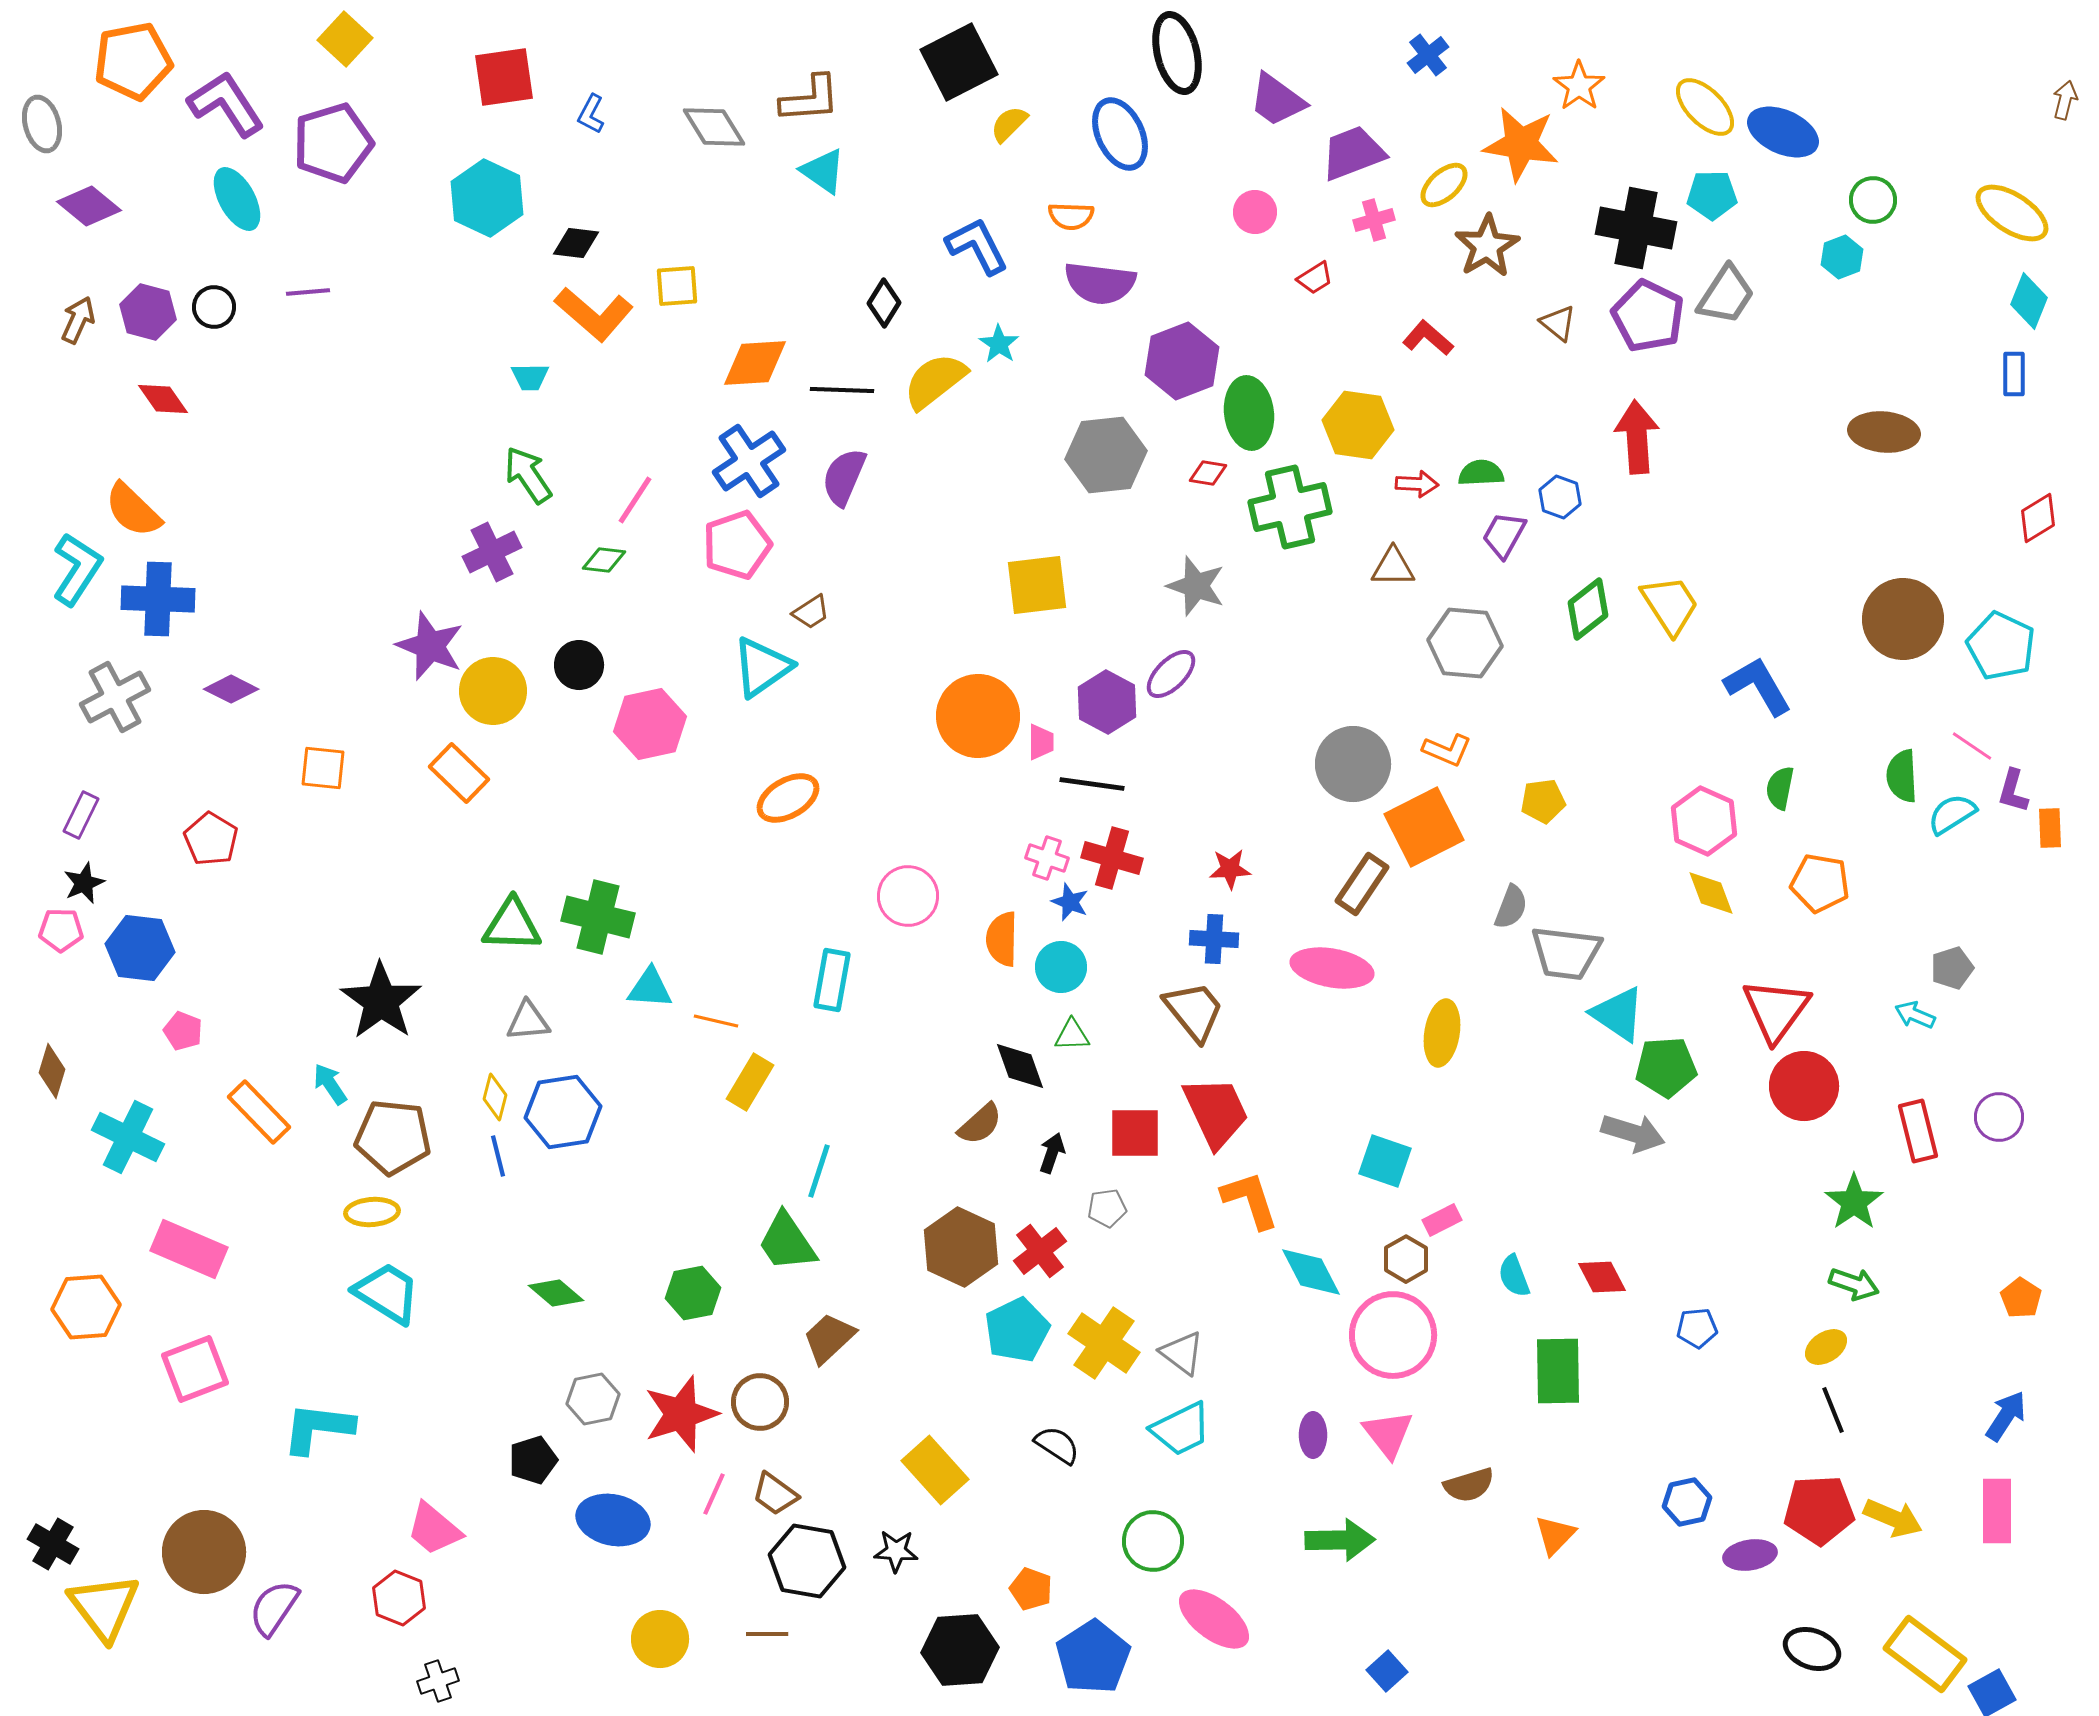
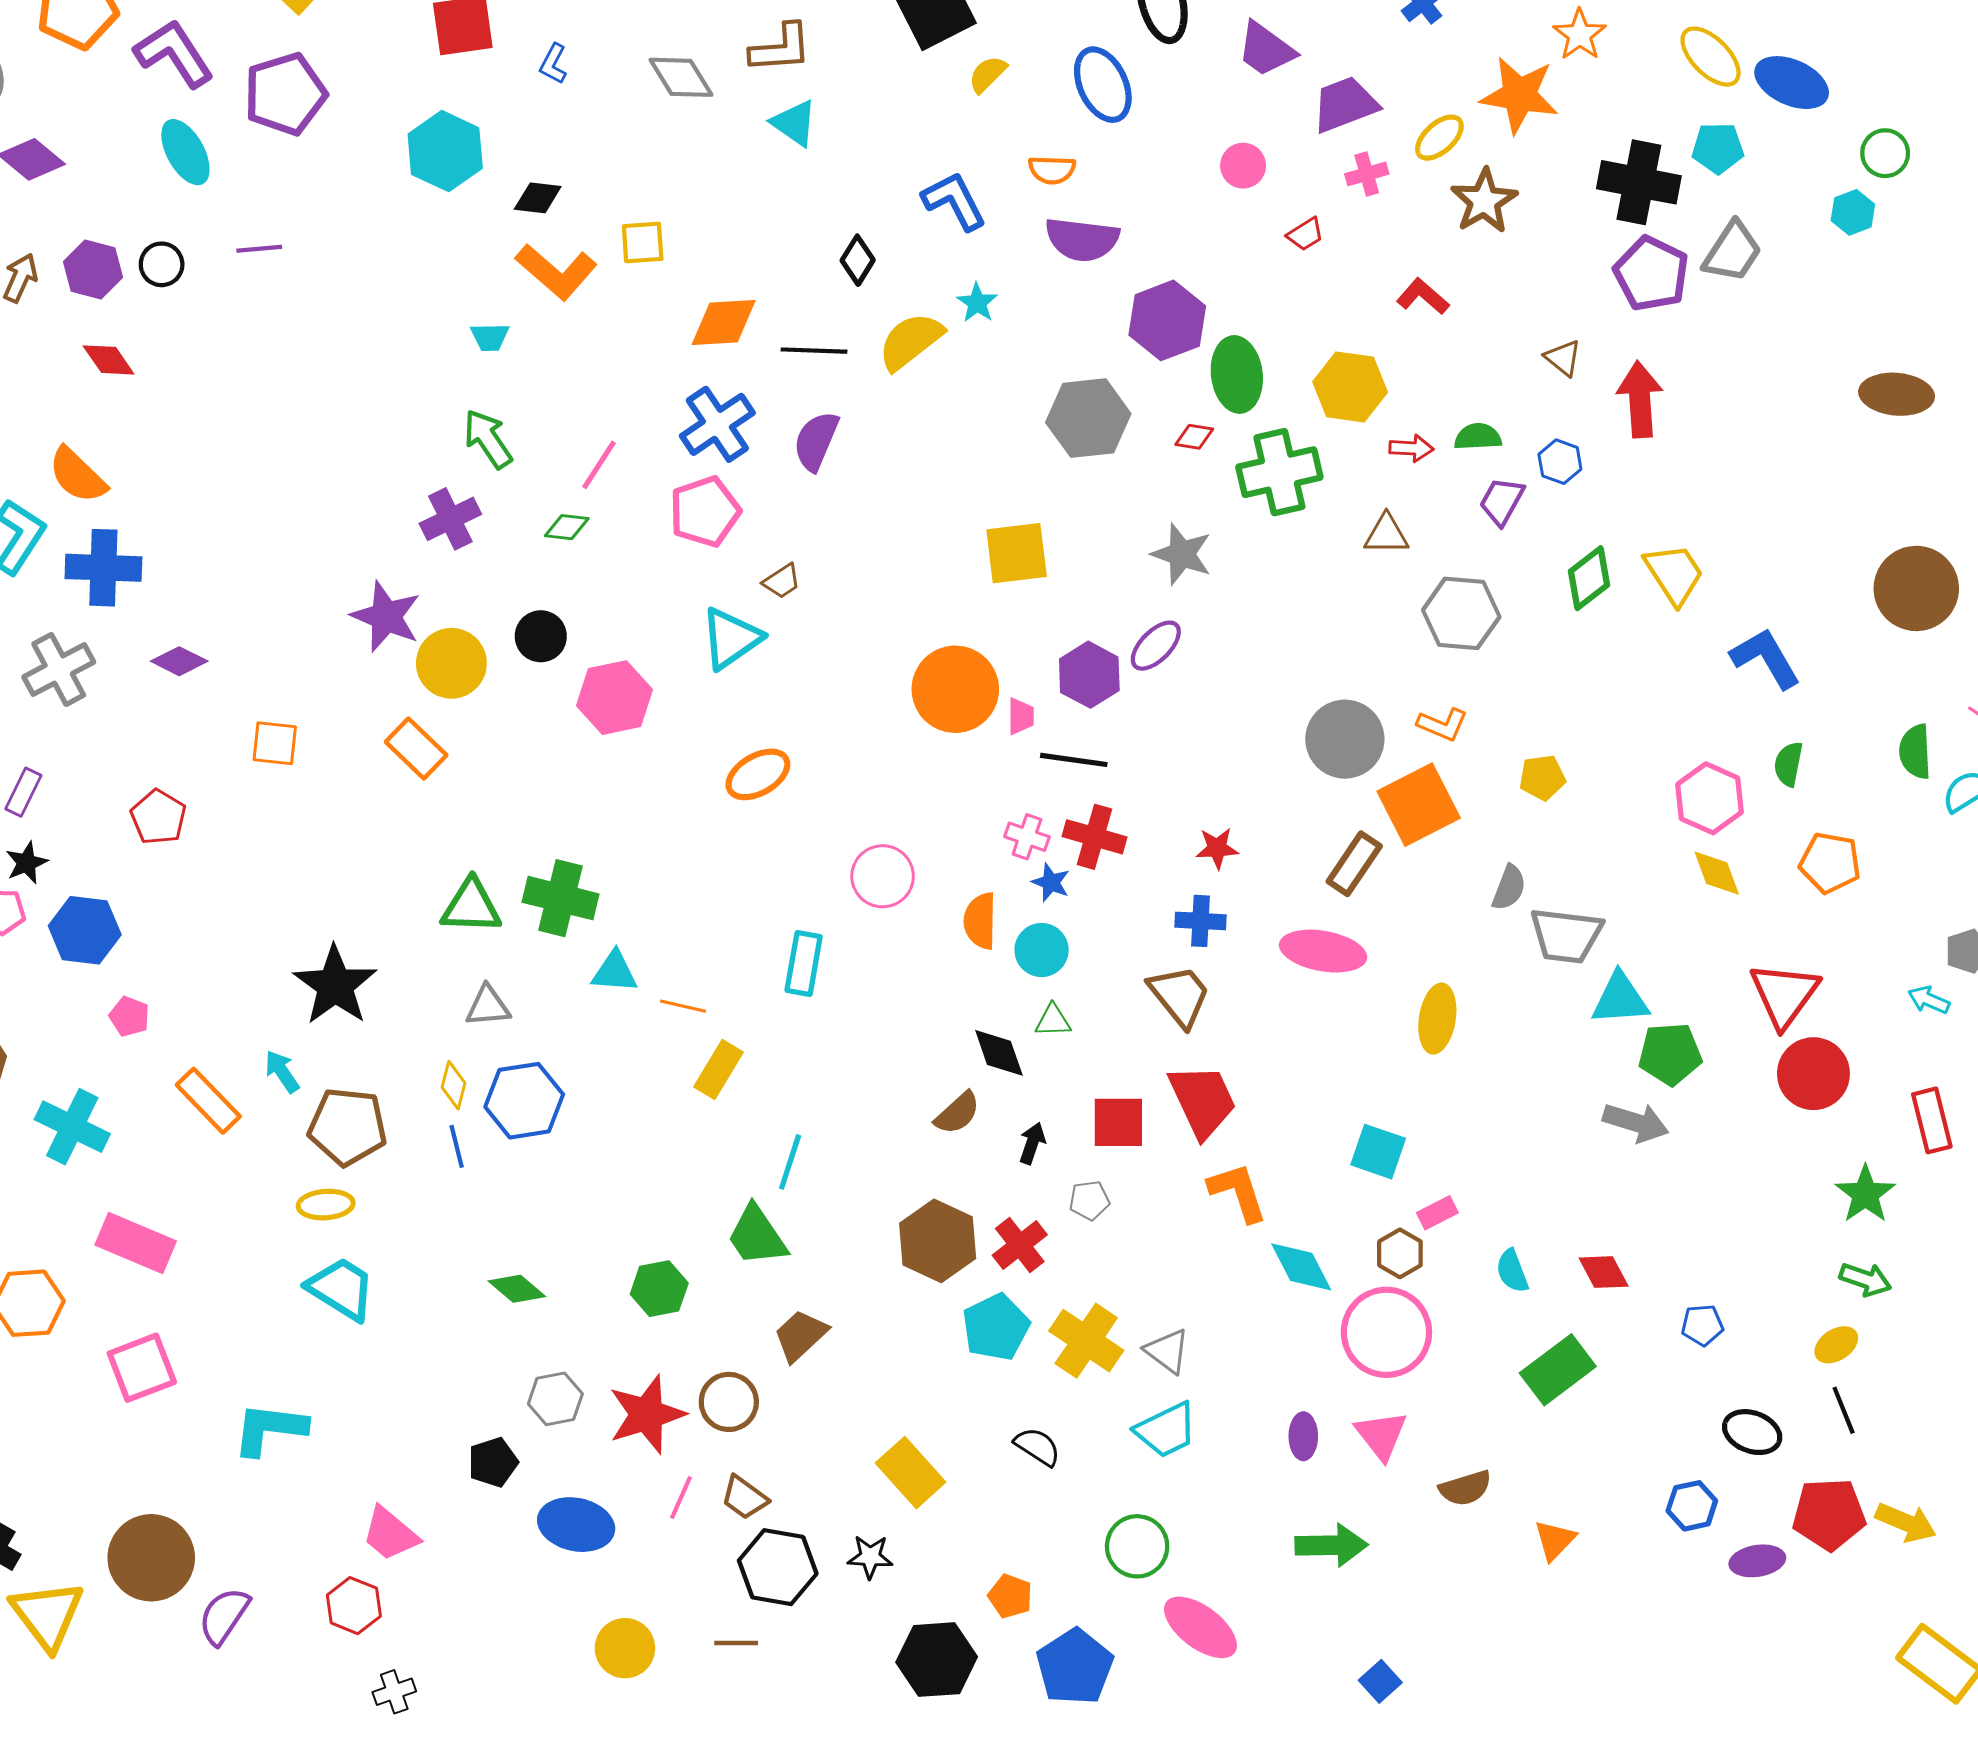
brown triangle: (1558, 323) -> (1563, 358), moved
cyan triangle: (1618, 1014) -> (1620, 999), turned -38
green rectangle: (1558, 1371) -> (1558, 1370), turned 54
black ellipse: (1812, 1649) -> (1752, 1432), moved

